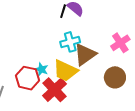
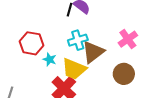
cyan star: (41, 69) -> (50, 59), moved
red hexagon: (28, 78) -> (31, 43), moved

